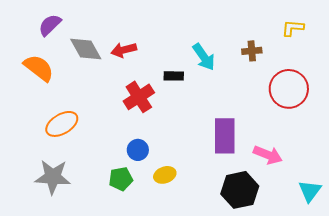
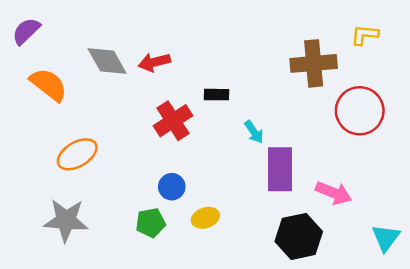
purple semicircle: (50, 25) -> (26, 31), moved
brown cross: (252, 51) -> (314, 63), size x1.8
cyan arrow: (204, 57) -> (254, 132), moved, size x0.7

